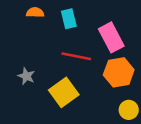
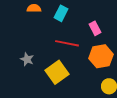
cyan rectangle: (69, 19) -> (61, 13), turned 42
pink rectangle: (111, 37) -> (95, 28), size x0.6

